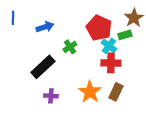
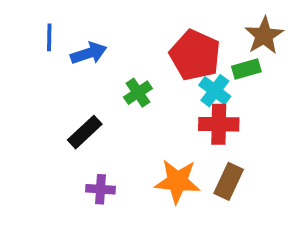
blue line: (13, 18) -> (49, 37), moved
black rectangle: (43, 67) -> (85, 132), size x0.7
orange star: (90, 92) -> (177, 181), turned -30

